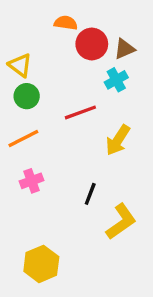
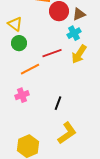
orange line: (23, 138) -> (30, 69), moved
yellow arrow: (118, 140) -> (79, 54), moved
yellow L-shape: (121, 222) -> (67, 133), moved

